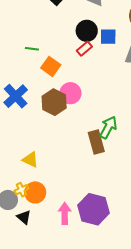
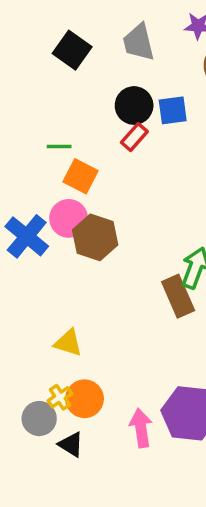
green line: (32, 49) -> (59, 147), moved
pink circle: (70, 93) -> (69, 218), moved

